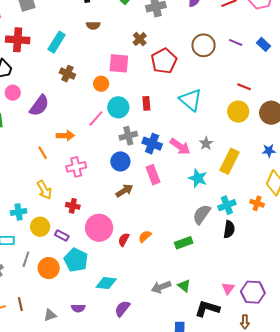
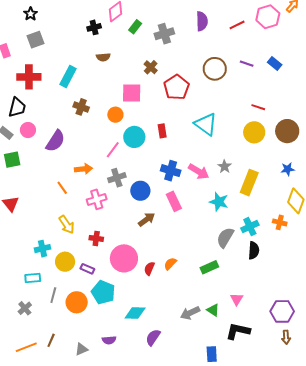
gray cross: (128, 136) -> (117, 178), moved
pink triangle: (228, 288) -> (237, 299), moved
brown line: (20, 304) -> (51, 340), turned 40
brown arrow: (245, 322) -> (286, 337), moved

